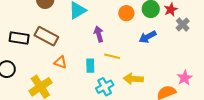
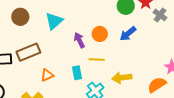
orange circle: (126, 13) -> (100, 34), moved
brown rectangle: (46, 36) -> (28, 52), turned -40
orange triangle: (60, 62) -> (47, 75), turned -32

